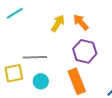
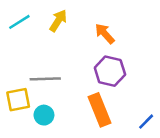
yellow arrow: (58, 23) -> (58, 21), moved
cyan circle: (41, 81) -> (44, 115), moved

